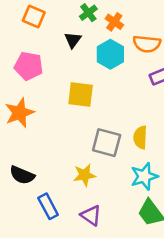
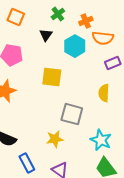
orange cross: (114, 22) -> (86, 21), moved, turned 32
yellow semicircle: (140, 137) -> (104, 93), moved
cyan star: (144, 176) -> (101, 140), turned -30

